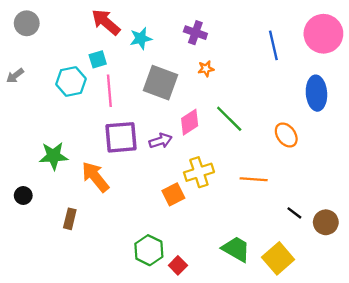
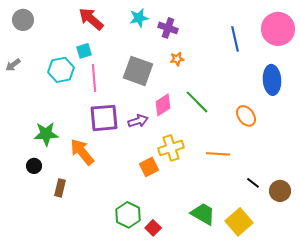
cyan star: (141, 38) -> (139, 18), moved
black circle: (23, 196) -> (34, 166), moved

